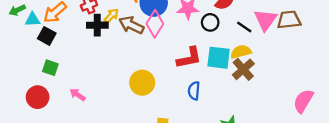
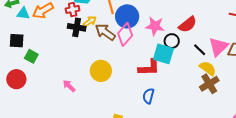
black square: (47, 36) -> (17, 41), moved, turned -35
yellow semicircle: (241, 52) -> (208, 68), moved, turned 42
cyan square: (219, 58) -> (163, 54), moved
brown cross: (243, 69) -> (209, 84), moved
yellow circle: (142, 83) -> (101, 71), moved
pink arrow: (78, 95) -> (69, 86), moved

